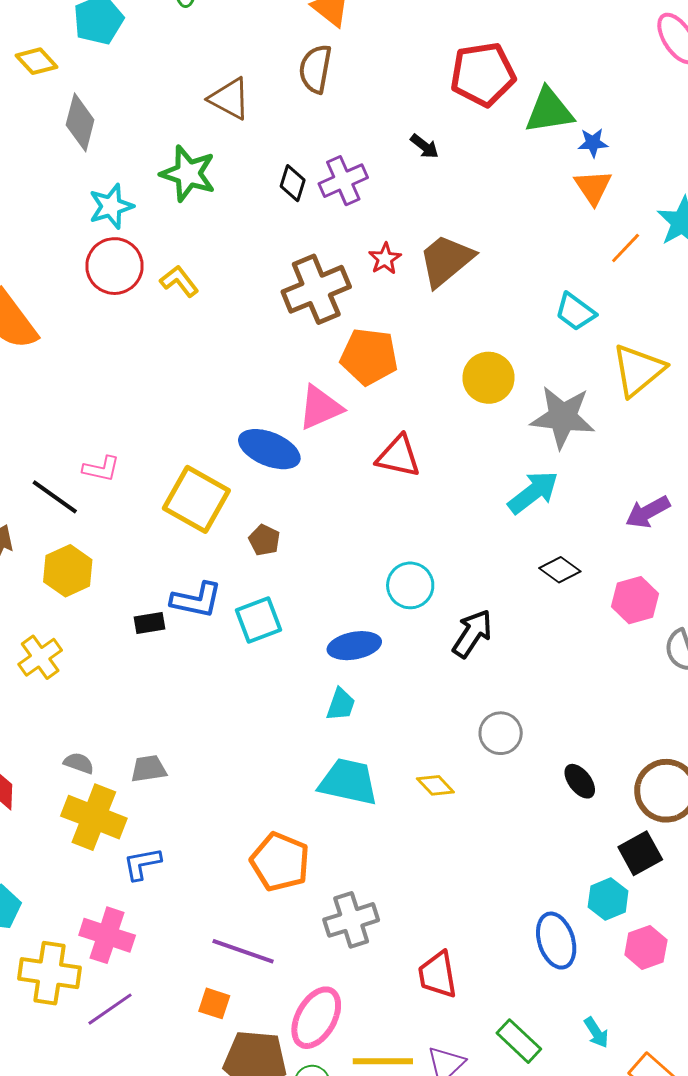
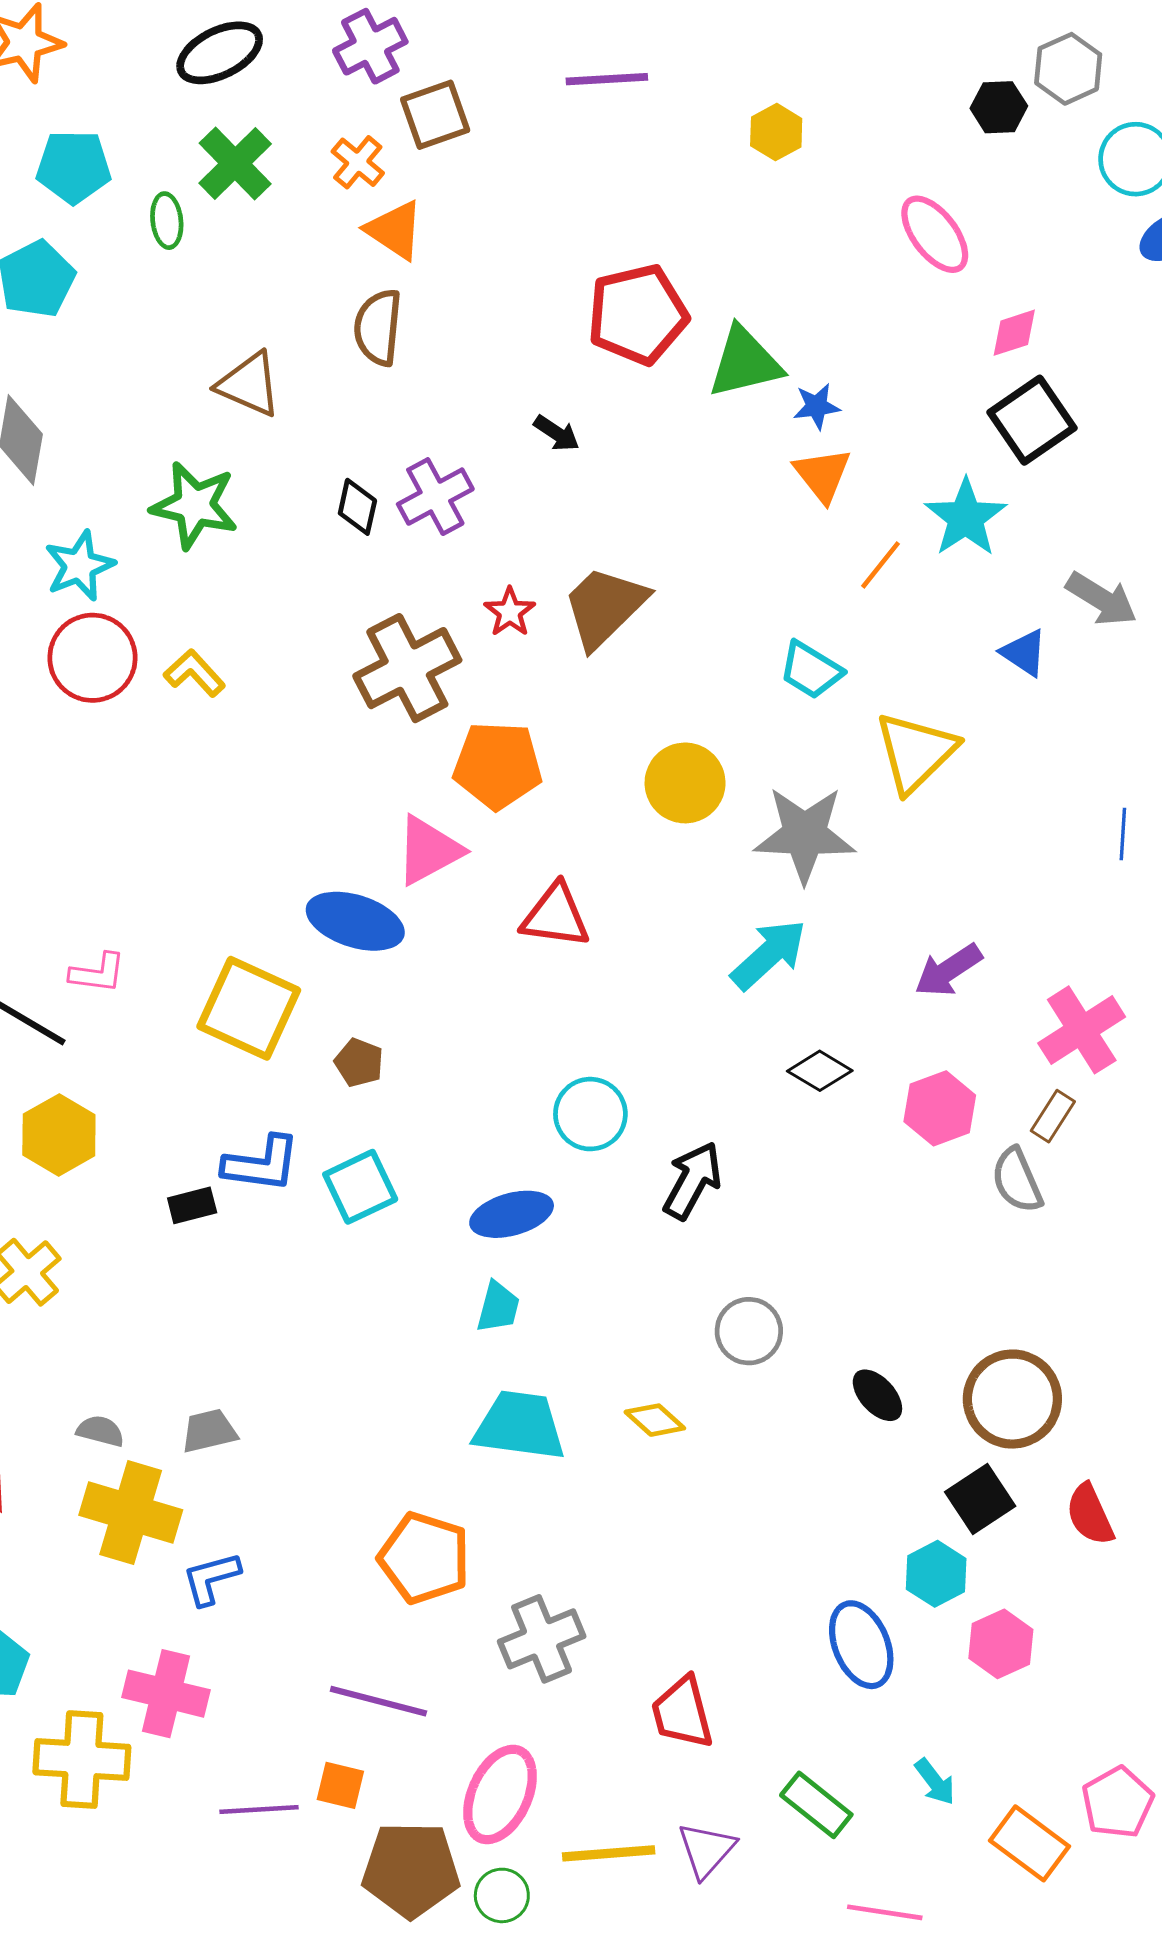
purple line: (110, 1009) -> (259, 1809), moved, turned 36

